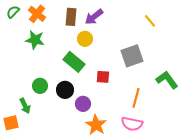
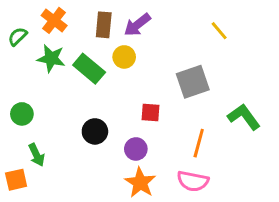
green semicircle: (13, 12) -> (18, 37), moved
green rectangle: (74, 62) -> (89, 69), moved
green circle: (40, 86) -> (22, 114), moved
purple circle: (83, 104) -> (136, 149), moved

